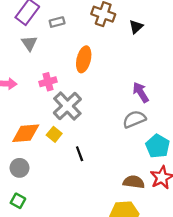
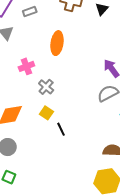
gray cross: (67, 106) -> (46, 87), size x0.6
yellow square: (54, 134) -> (46, 113), moved

